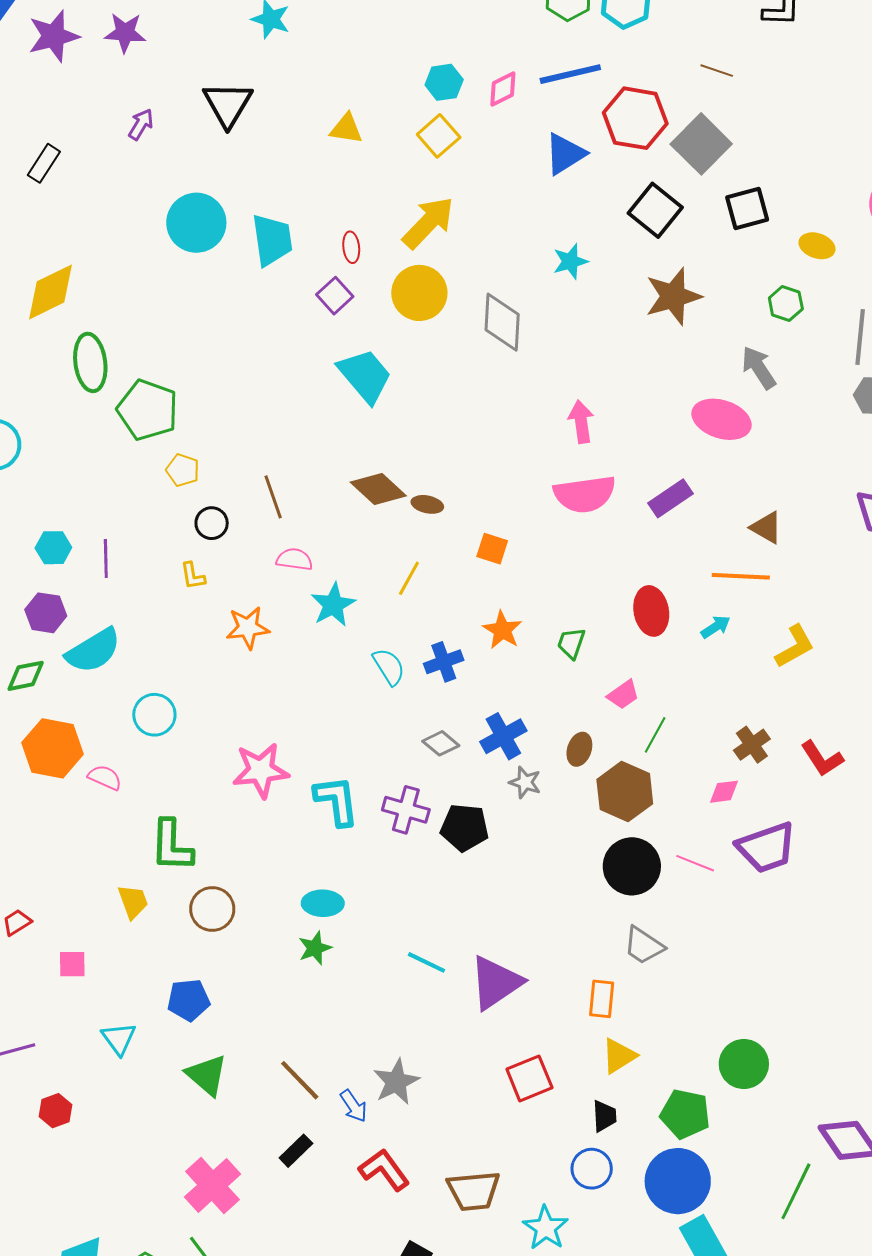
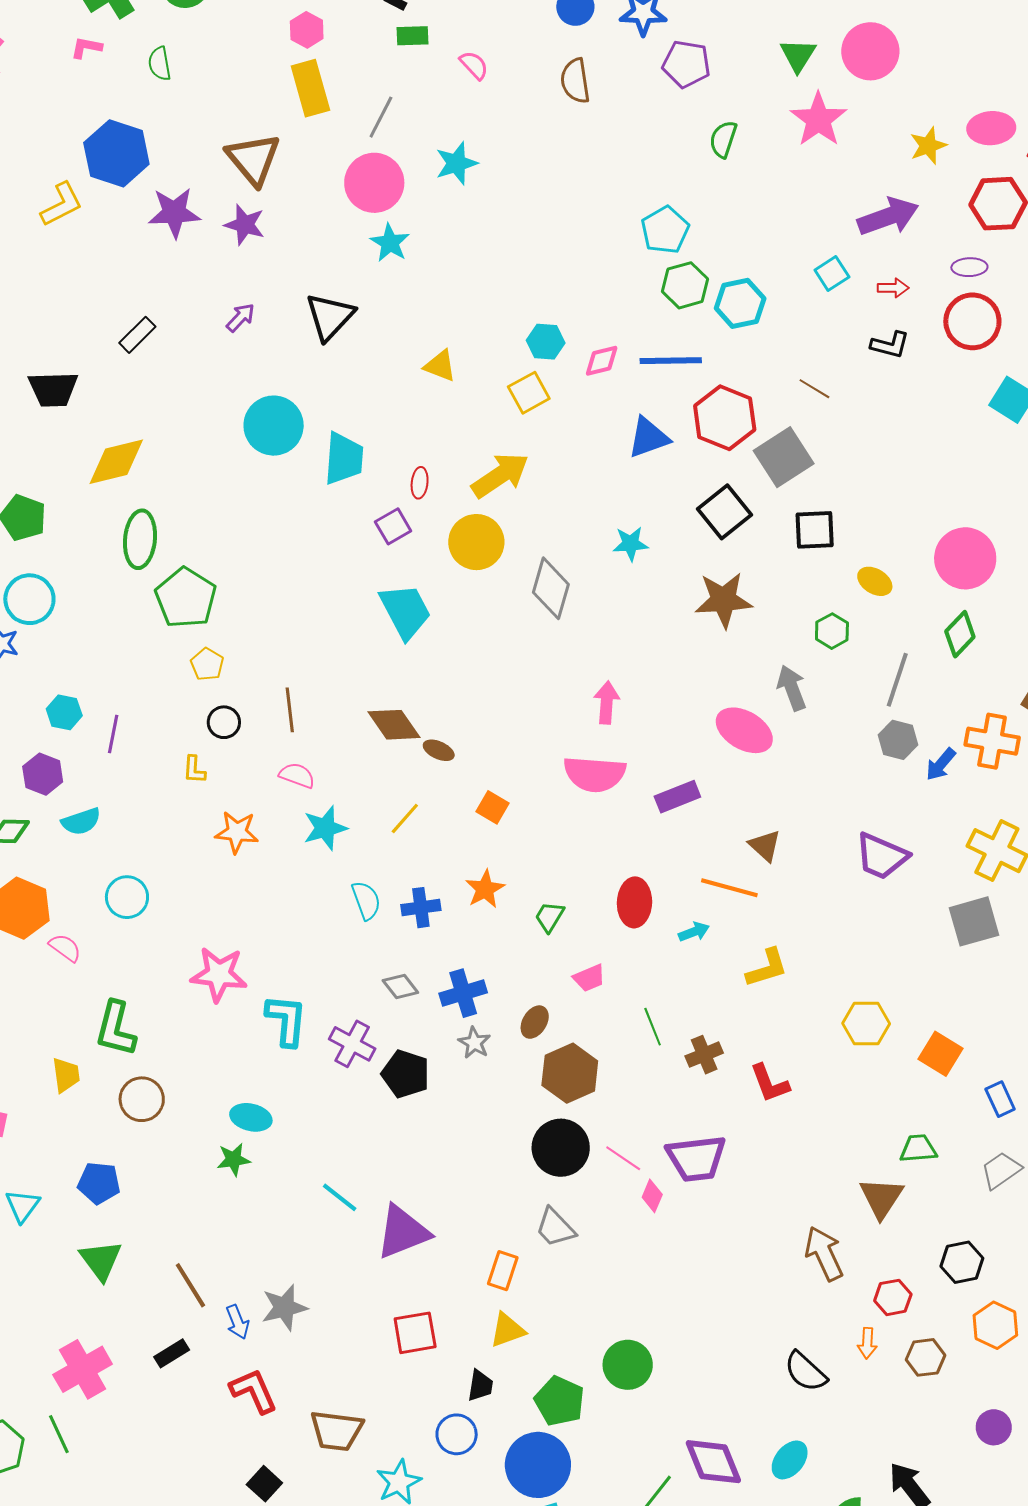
cyan semicircle: (93, 651) -> (81, 821), size x0.7
green line: (655, 735) -> (653, 1027), moved, turned -63
pink diamond: (724, 792) -> (652, 1196), moved, turned -72

